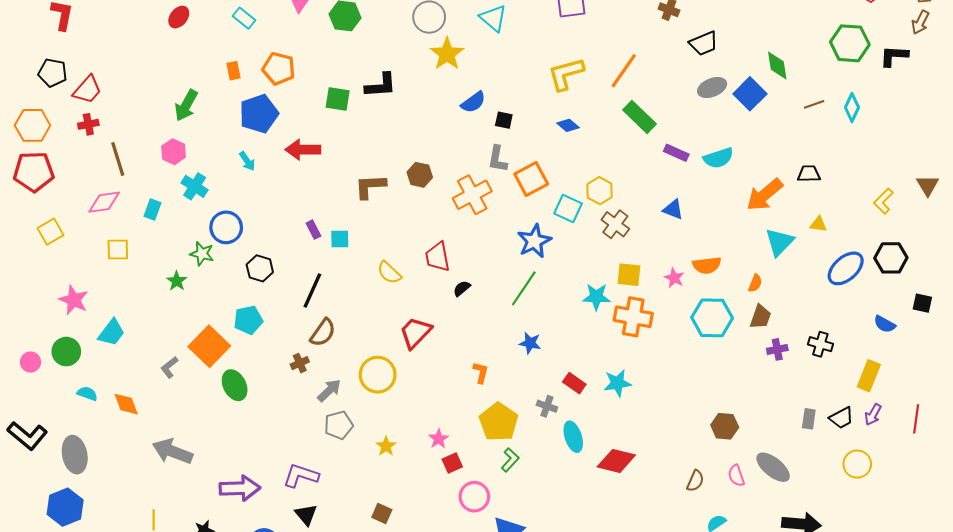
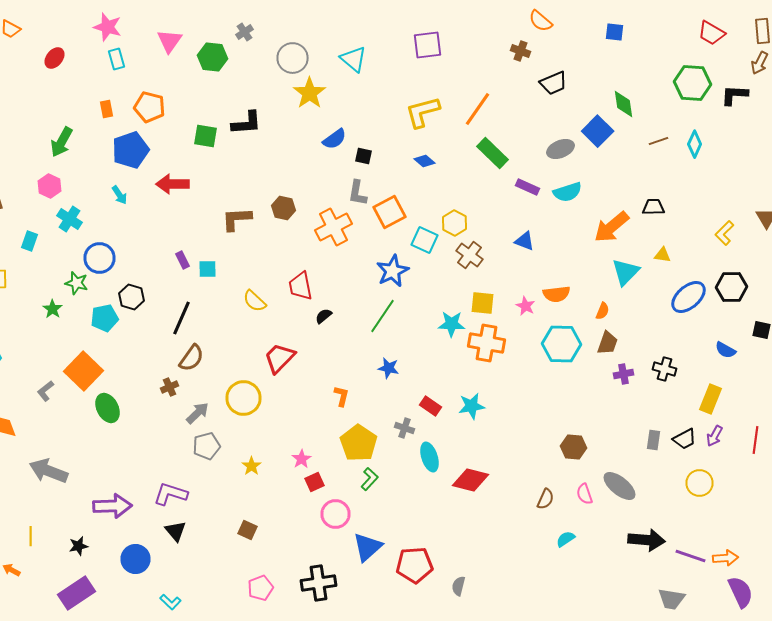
cyan rectangle: (244, 18) -> (116, 59), turned 35
gray ellipse: (712, 88) -> (560, 149), moved
cyan pentagon: (248, 320) -> (104, 318), moved

